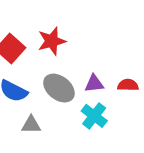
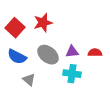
cyan cross: (94, 116) -> (72, 74), turned -30
gray triangle: (31, 125) -> (29, 80), turned 40

